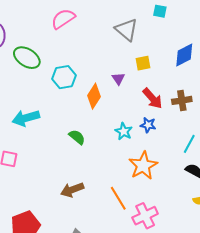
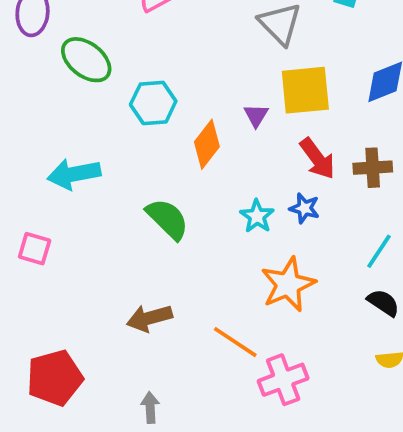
yellow square: (143, 63) -> (305, 90), size x1.8
green semicircle: (77, 137) -> (168, 219), size x1.4
orange line: (118, 198) -> (235, 342), turned -30

